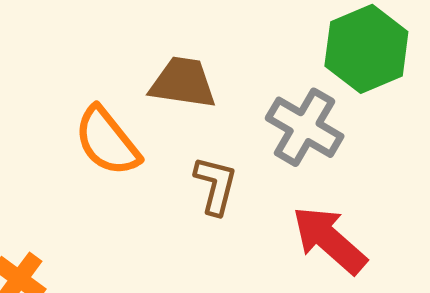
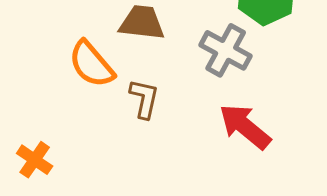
brown L-shape: (216, 185) -> (144, 99), moved

